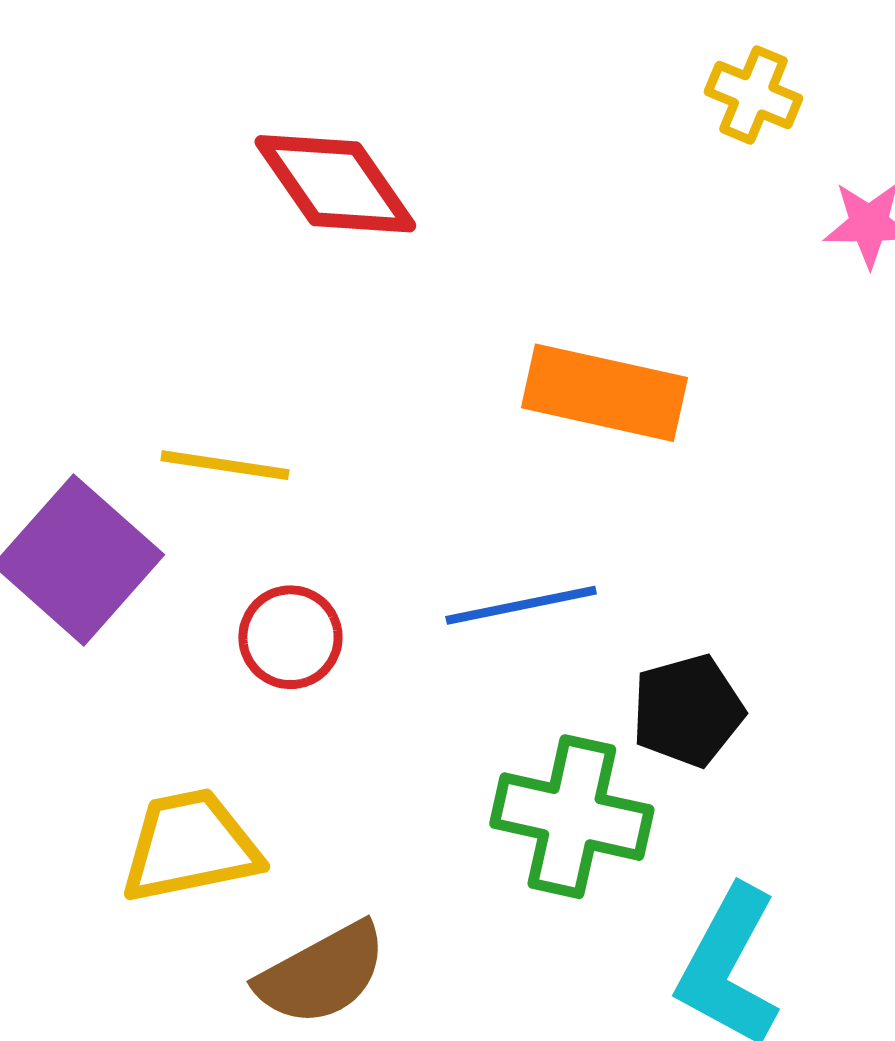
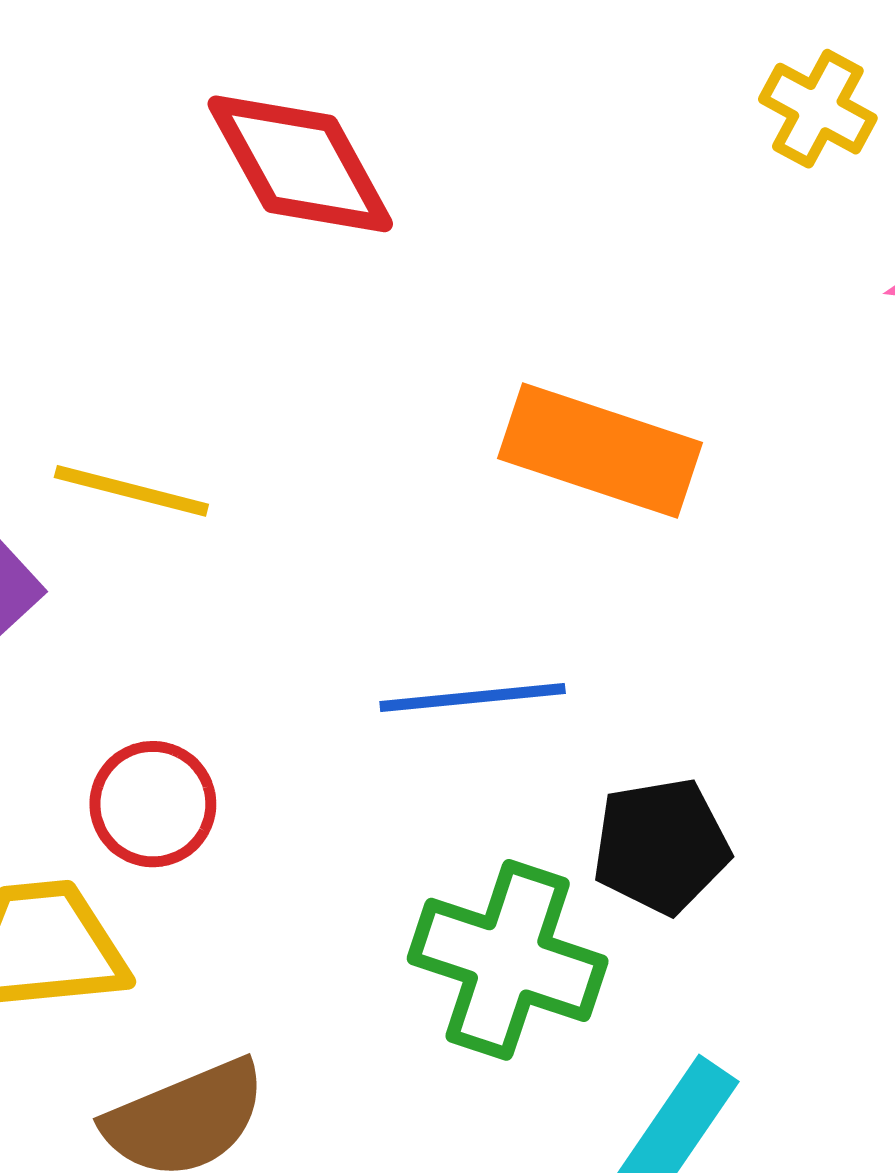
red circle: (290, 637) -> (153, 804), moved

